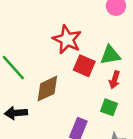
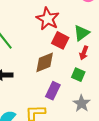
green triangle: (110, 55) -> (82, 33), turned -30
brown diamond: (47, 89) -> (45, 62), moved

